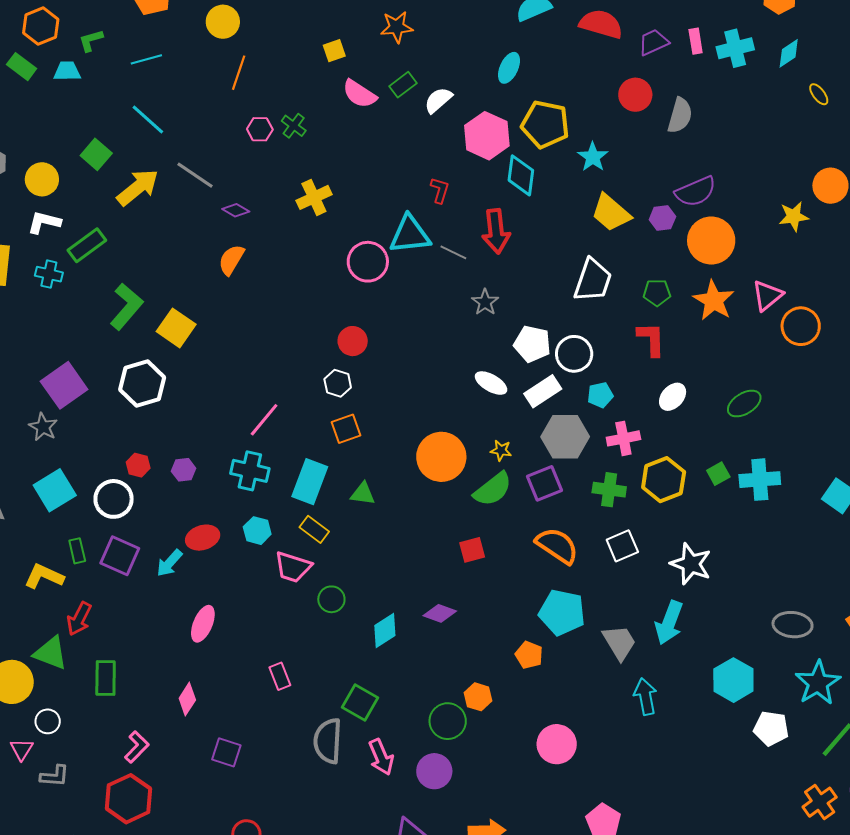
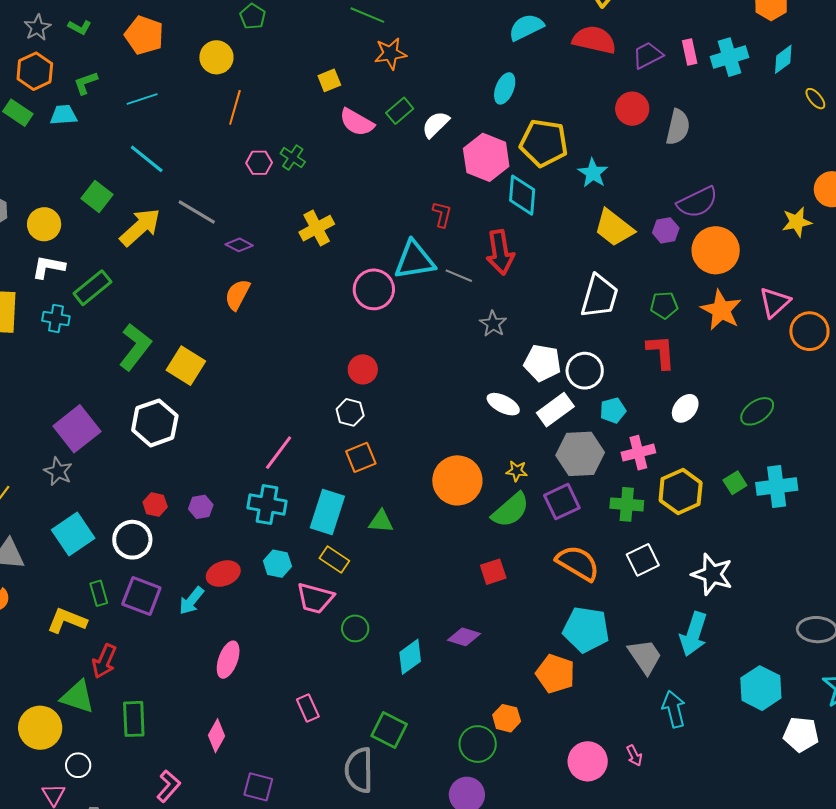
orange pentagon: (529, 655) -> (555, 674), size x1.4
pink arrow: (381, 757) -> (634, 755), moved, size x0.6

